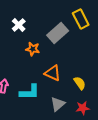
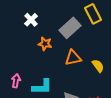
orange triangle: (53, 73) -> (73, 58), moved, turned -36
yellow semicircle: (80, 83) -> (98, 66), moved

